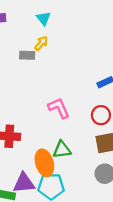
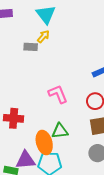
cyan triangle: (43, 18) -> (46, 14), size x1.5

